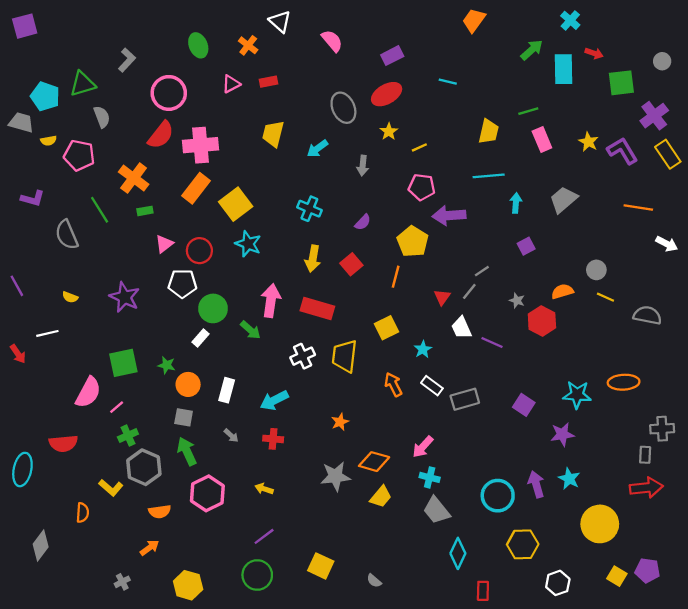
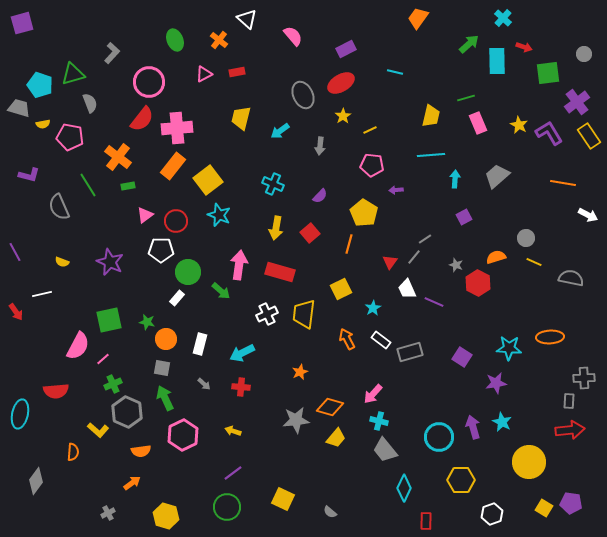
purple arrow: (449, 215) -> (396, 190), size x0.5

